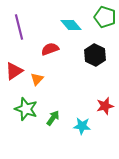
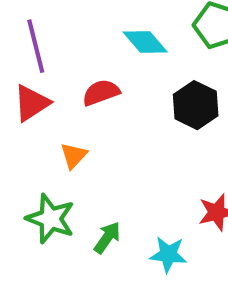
red triangle: (14, 71) -> (32, 103), moved

